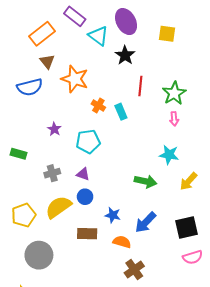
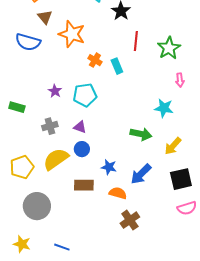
blue semicircle: (30, 87) -> (28, 42), turned 30
pink arrow: (174, 119) -> (180, 80), moved
purple star: (54, 129) -> (55, 91), moved
yellow arrow: (189, 181) -> (173, 146), moved

